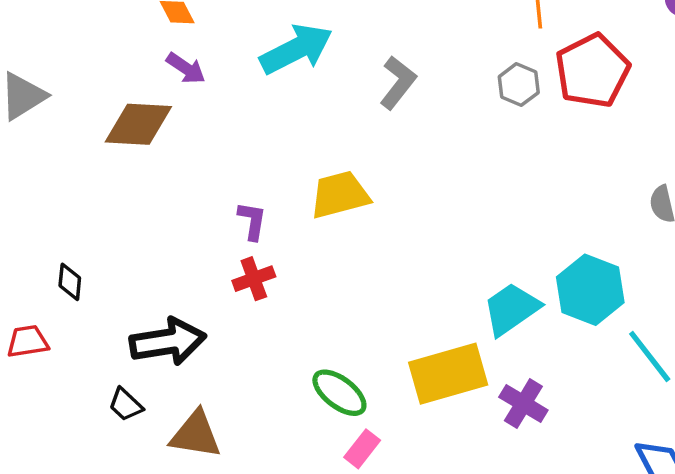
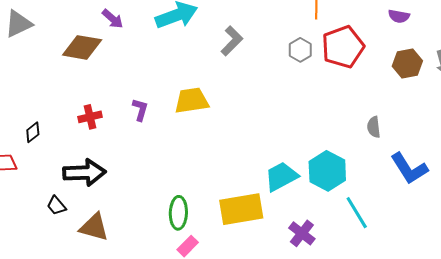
red cross: (254, 279) -> (90, 117), moved
black diamond: (70, 282) -> (33, 132), turned 40
green ellipse: (339, 393) -> (178, 213), turned 48
purple cross: (523, 404) -> (302, 233), moved

